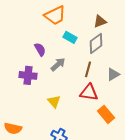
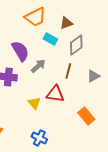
brown triangle: (100, 21) -> (66, 23), moved
purple semicircle: (40, 49) -> (20, 51), size x1.5
red triangle: (89, 92) -> (55, 94), moved

